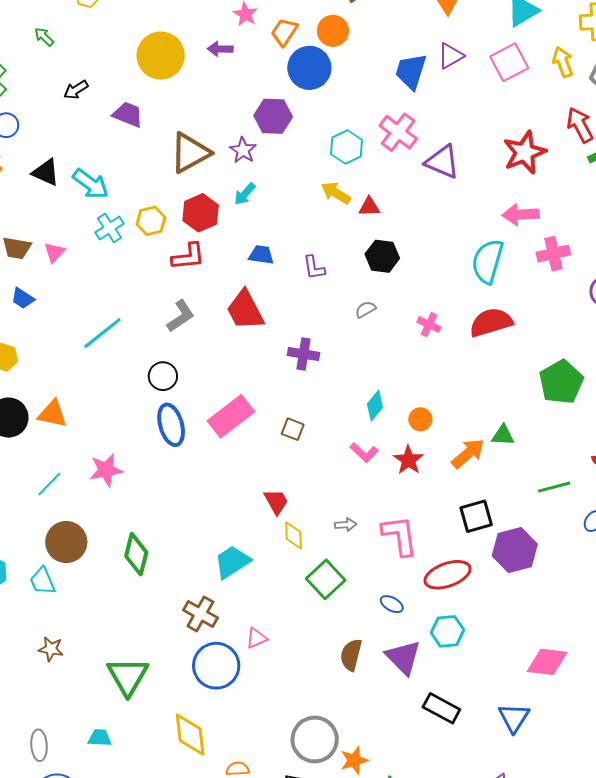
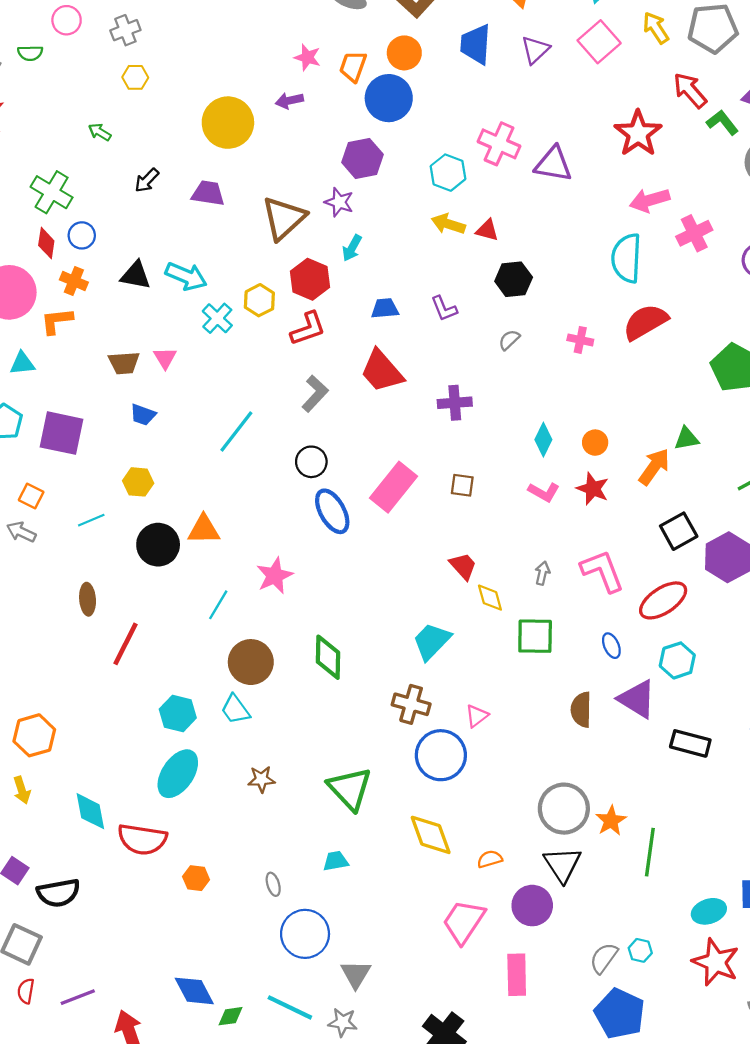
blue trapezoid: (411, 71) -> (476, 44), moved
red triangle: (369, 207) -> (487, 230), turned 30
gray arrow: (346, 525) -> (542, 573), turned -60
green square: (326, 579) -> (535, 636), turned -33
blue ellipse: (392, 604) -> (611, 646), turned 50
gray ellipse: (39, 745) -> (273, 884), size x0.7

